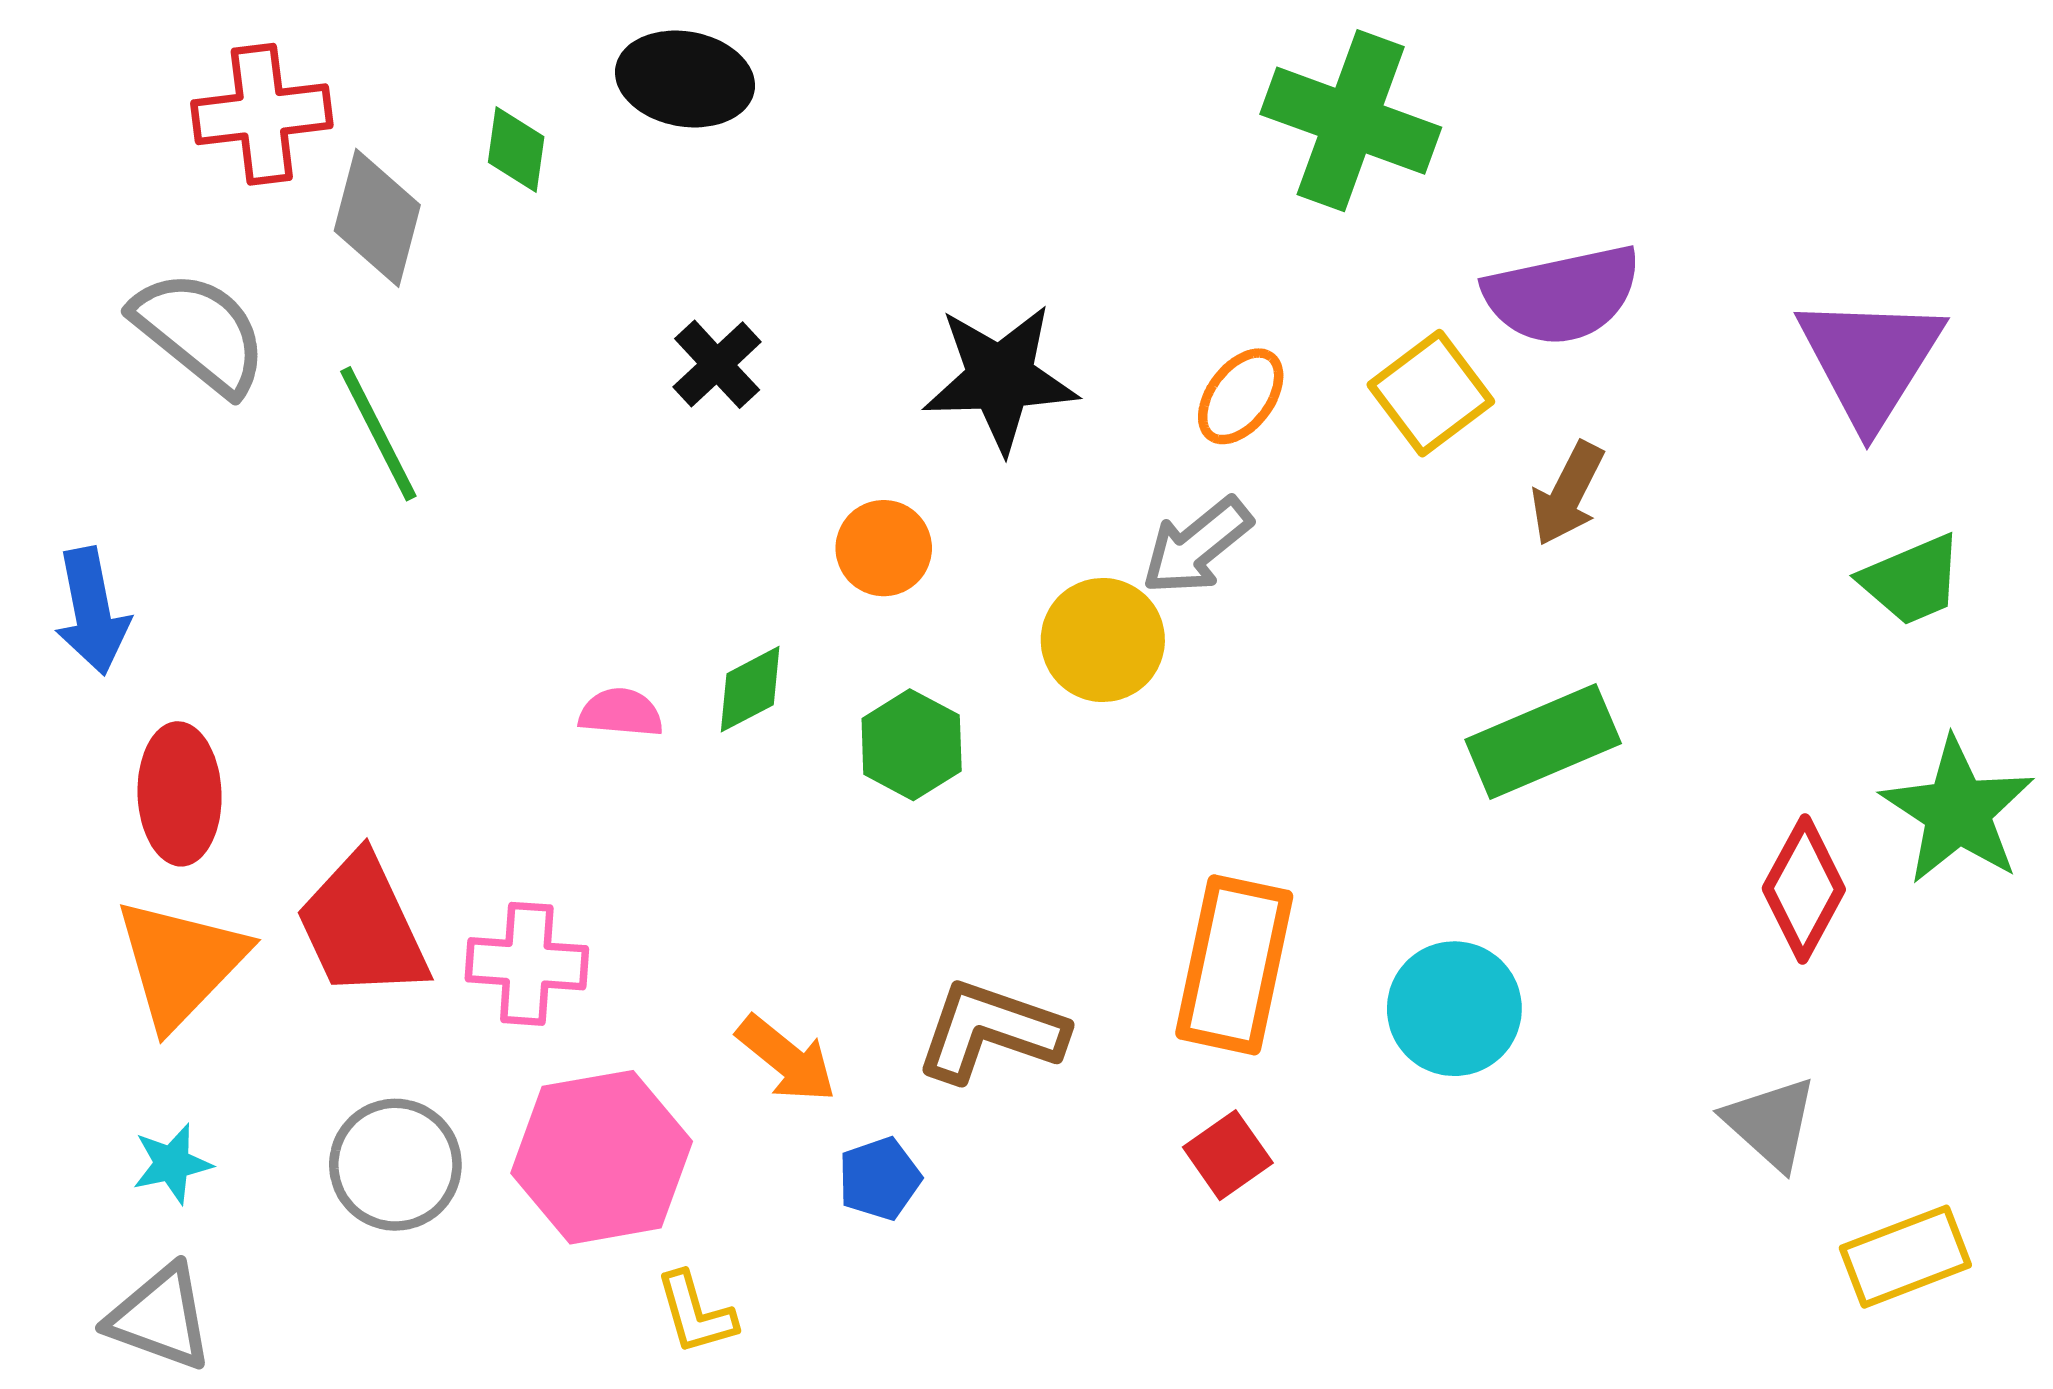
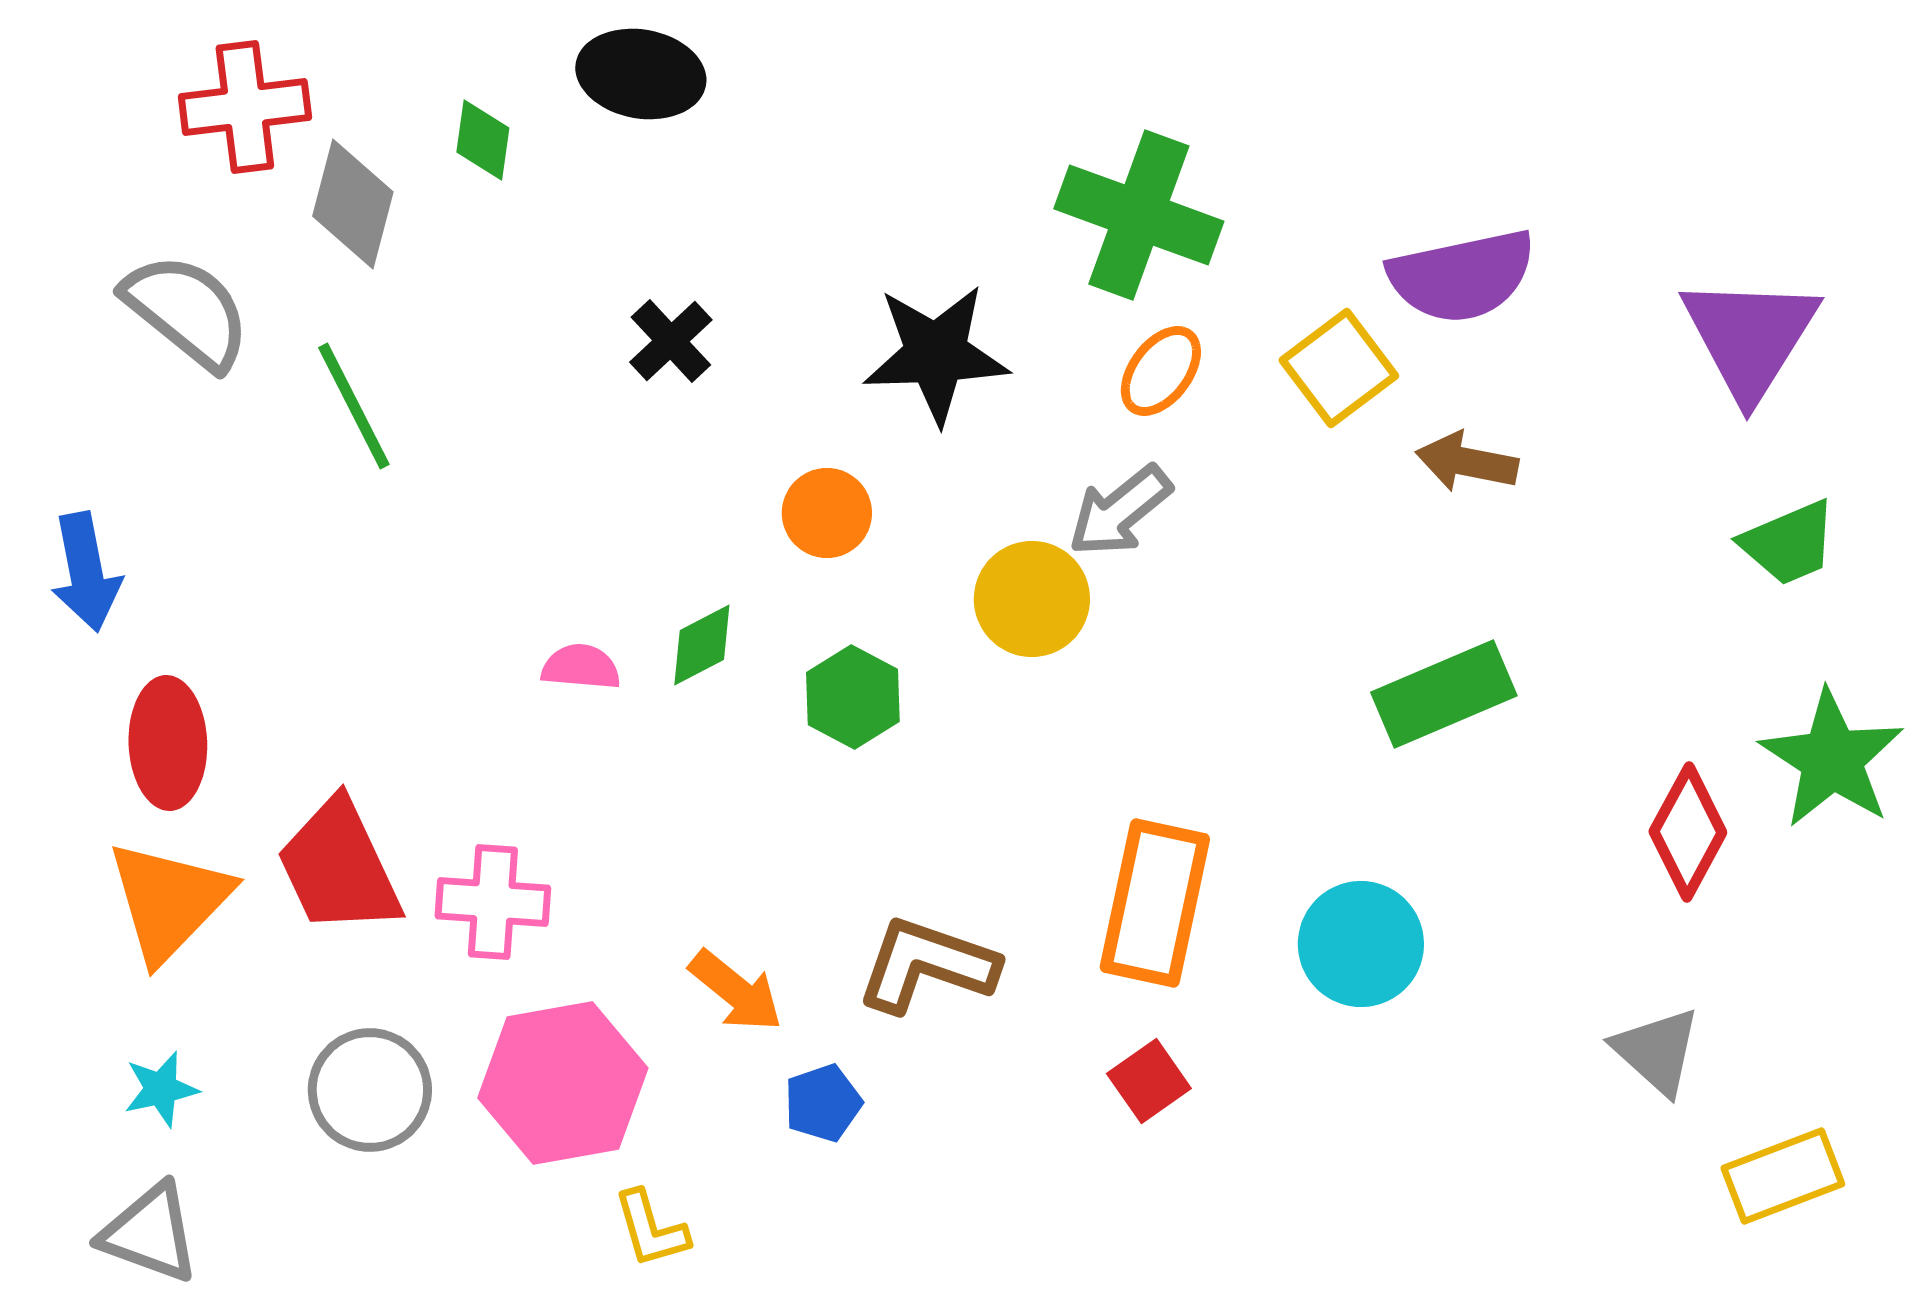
green cross: (1351, 121) -> (1139, 215), moved
brown arrow: (1568, 494) -> (1467, 462), turned 74

